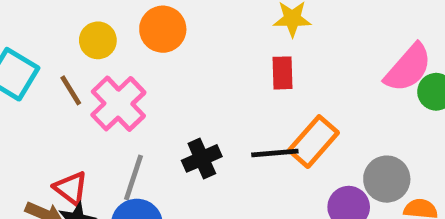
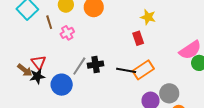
red rectangle: (283, 73) -> (138, 38), turned -32
pink cross: (118, 104) -> (67, 33), size x0.6
gray line: (133, 177) -> (79, 66), moved

